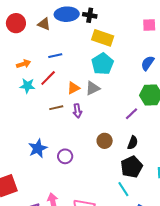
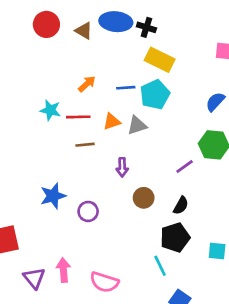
blue line: (55, 56) -> (126, 88), moved
orange arrow: (24, 64) -> (87, 84), moved, turned -32
red line: (48, 78) -> (78, 117), moved, turned 36
purple arrow: (77, 111) -> (122, 167), moved

